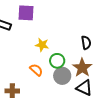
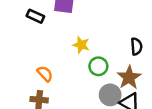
orange semicircle: (36, 70) -> (45, 74), moved
gray circle: (62, 76) -> (110, 95), moved

